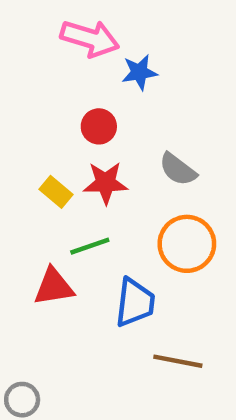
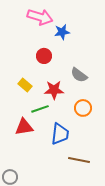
red star: (106, 183) -> (54, 90), moved
orange circle: (187, 244) -> (83, 108), size x0.7

